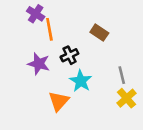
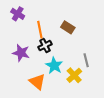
orange line: (49, 29) -> (40, 30), moved
yellow cross: (127, 98) -> (74, 75), moved
orange triangle: (59, 101) -> (37, 82), turned -30

